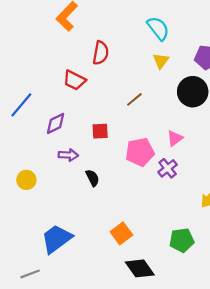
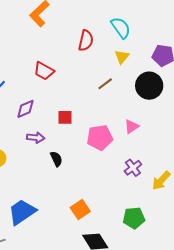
red semicircle: (101, 53) -> (86, 41), moved
brown line: (134, 99) -> (105, 84), moved
purple cross: (168, 168) -> (133, 168), moved

